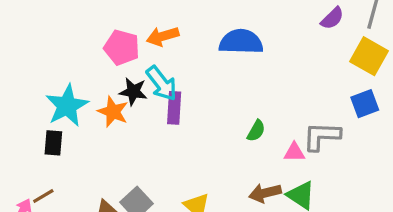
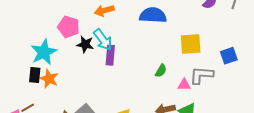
pink pentagon: (122, 47) -> (69, 27), moved
yellow square: (369, 56) -> (191, 44), moved, turned -35
orange star: (113, 112) -> (49, 79), moved

